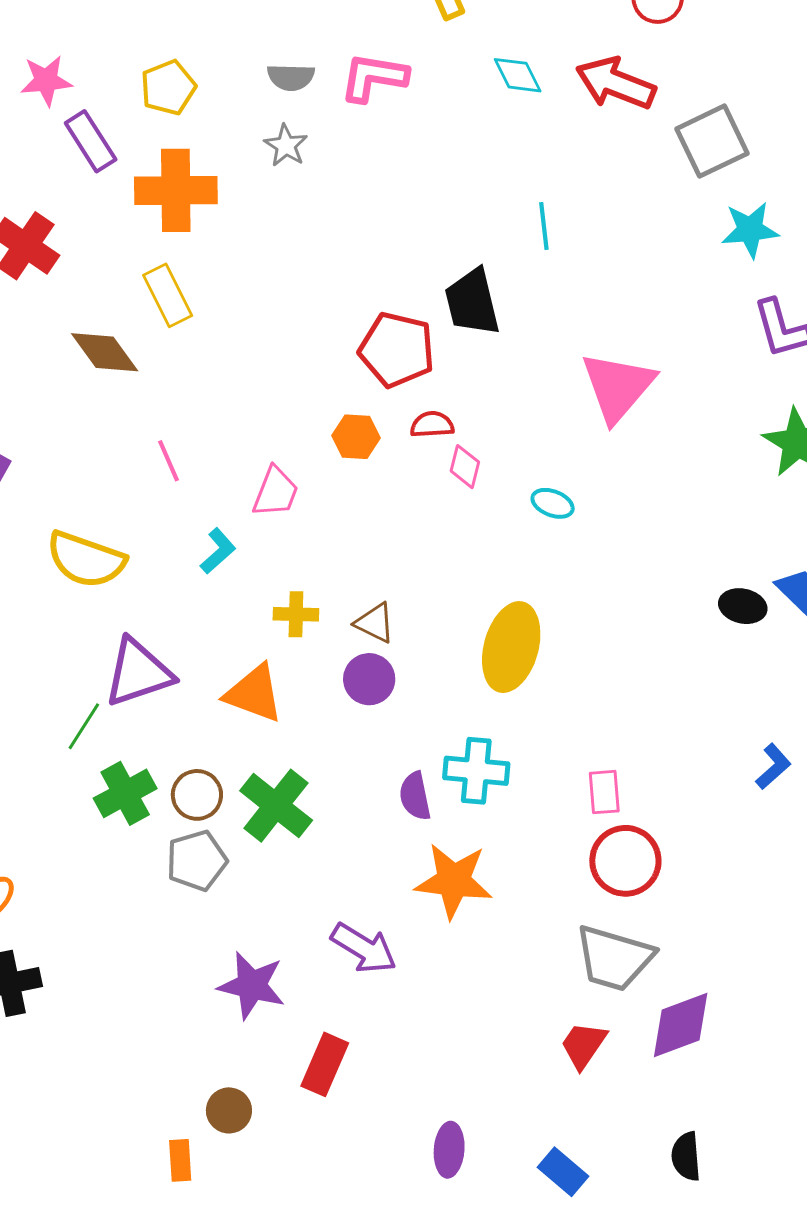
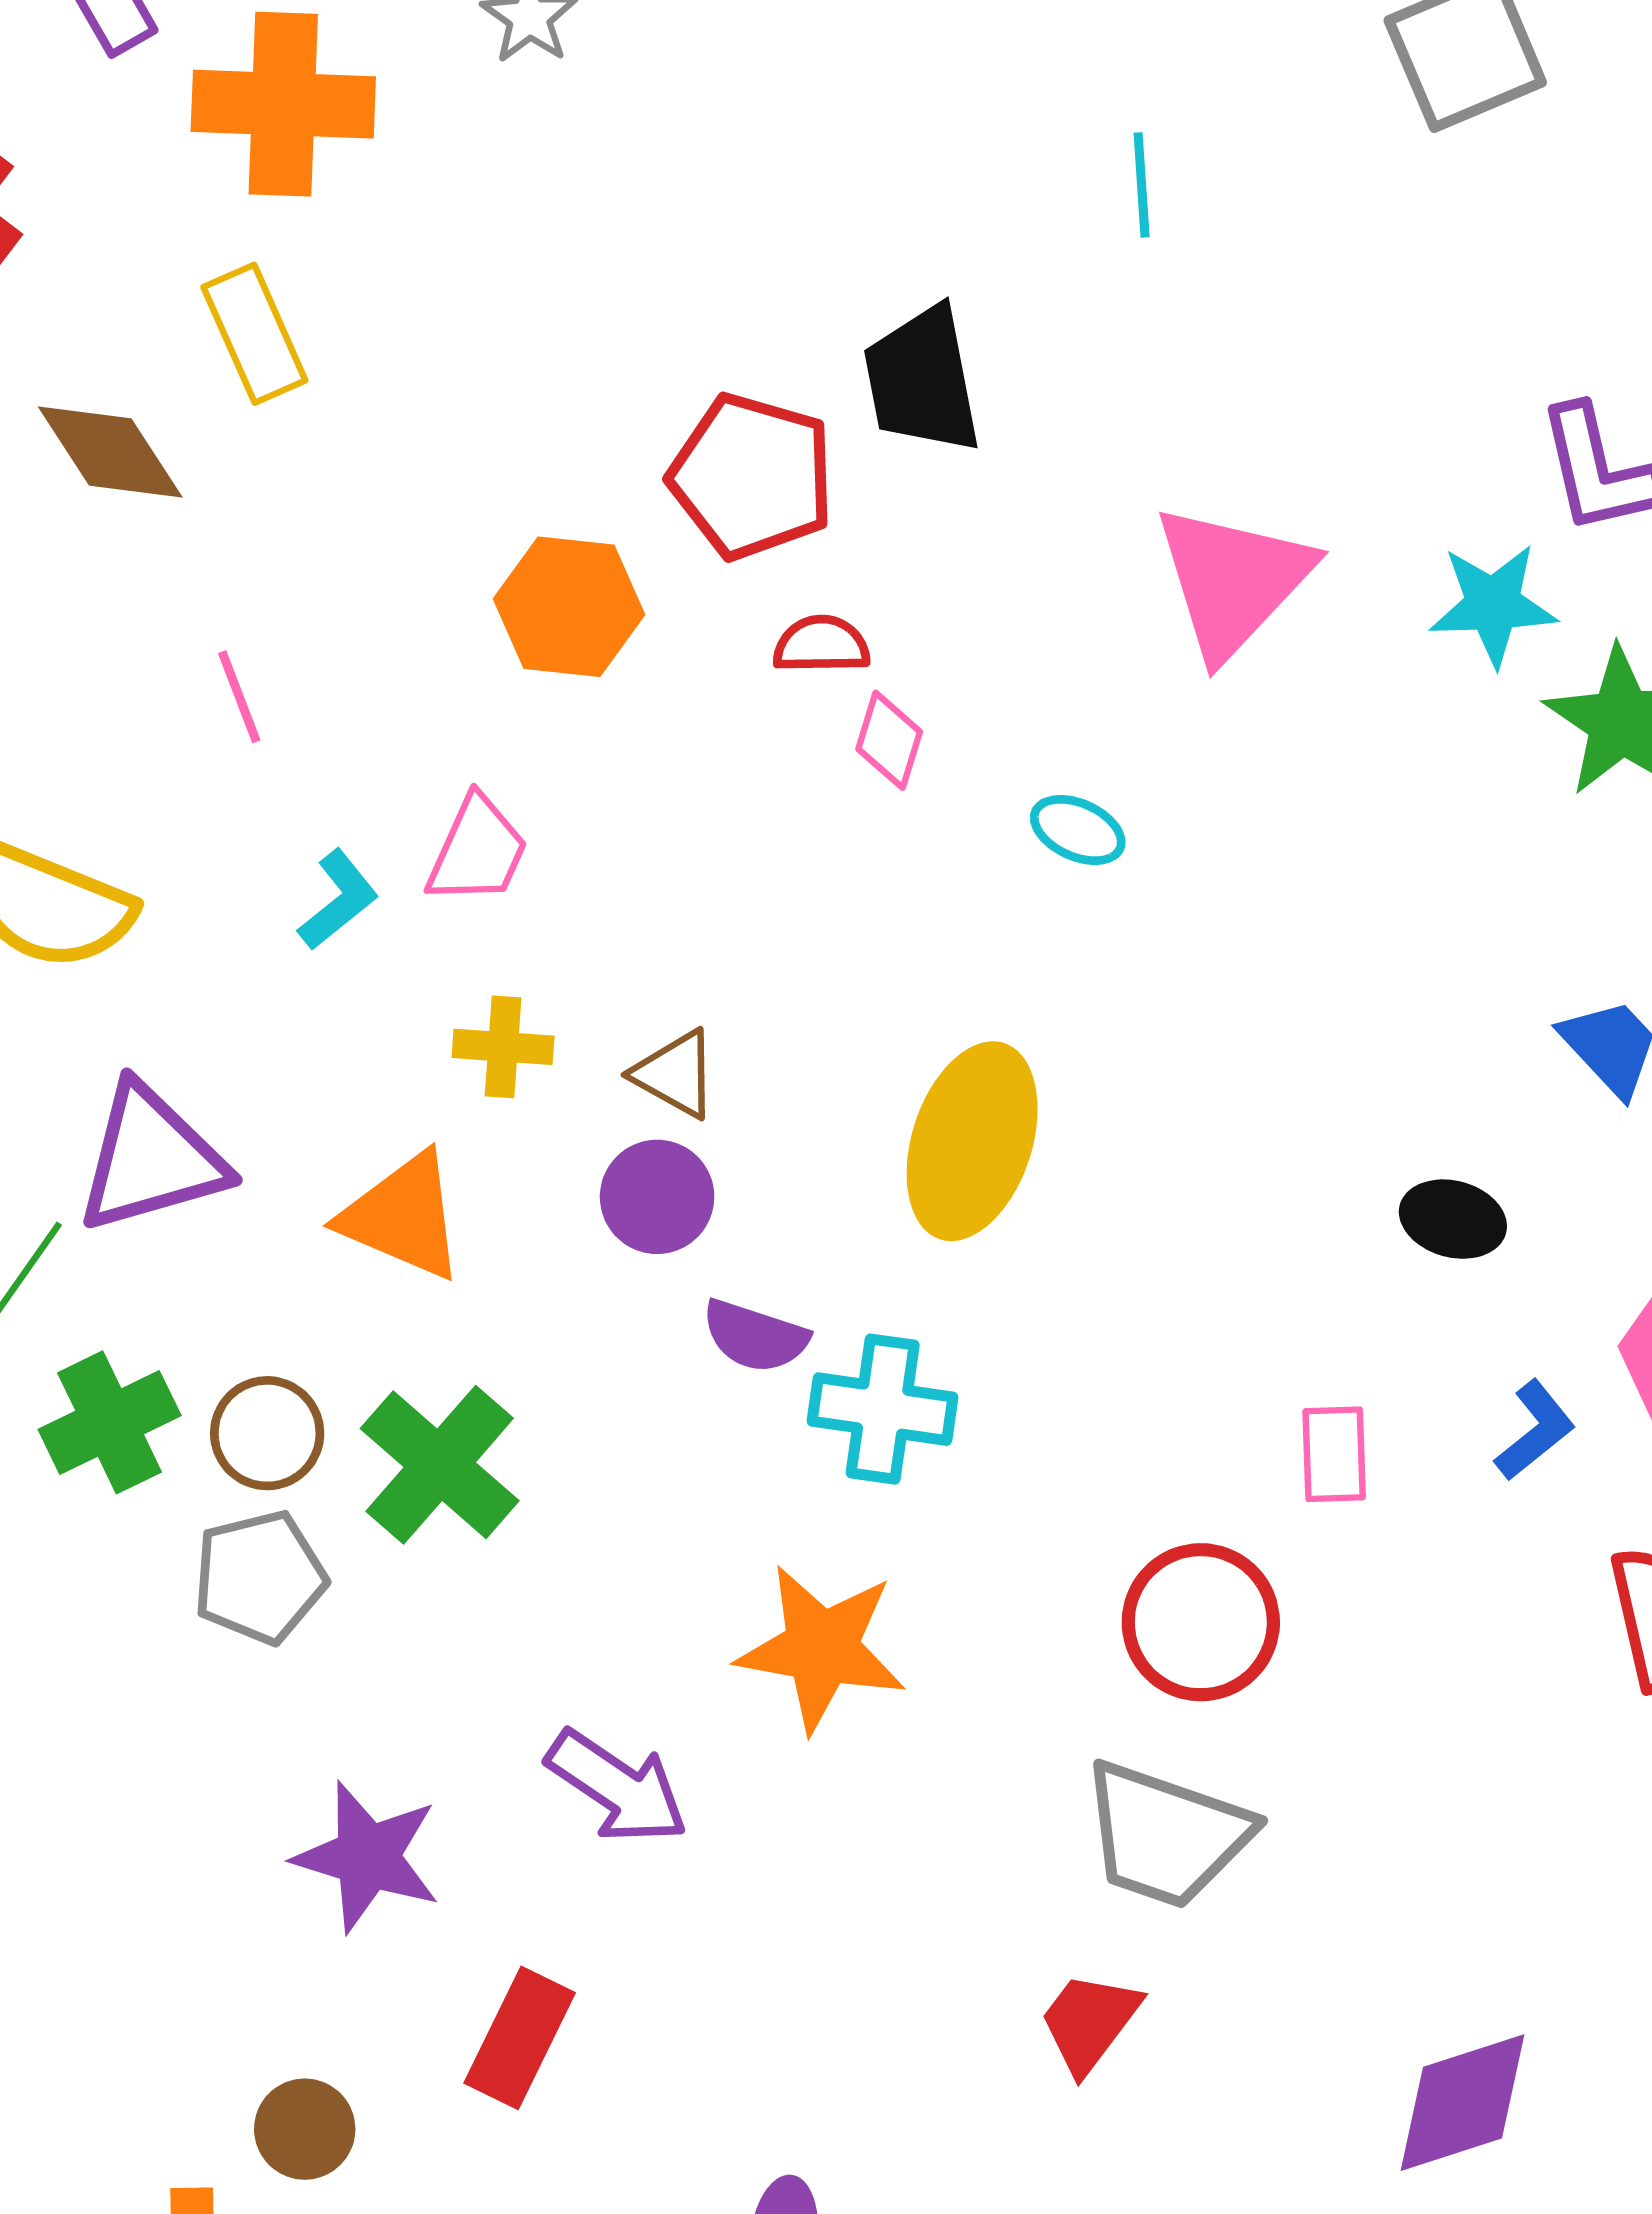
cyan line: (544, 226) -> (1142, 185), moved
cyan star: (750, 230) -> (1493, 605), moved
orange hexagon: (356, 437) -> (569, 607), moved, size x1.4
pink trapezoid: (276, 492) -> (477, 851), moved
black ellipse: (743, 606) -> (1453, 1219), moved
pink rectangle: (604, 792) -> (1334, 1454), moved
purple semicircle: (415, 796) -> (755, 1336), moved, turned -63
purple diamond: (681, 1025) -> (1463, 2103), moved

